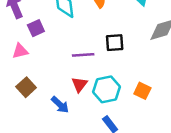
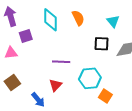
black square: (115, 43) -> (101, 44), moved
cyan hexagon: (107, 89) -> (90, 78), moved

